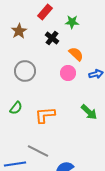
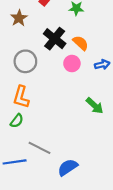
black cross: (52, 38) -> (55, 39), moved, size x1.5
green semicircle: (16, 108) -> (17, 121), moved
orange L-shape: (45, 115) -> (21, 97), moved, turned -70

